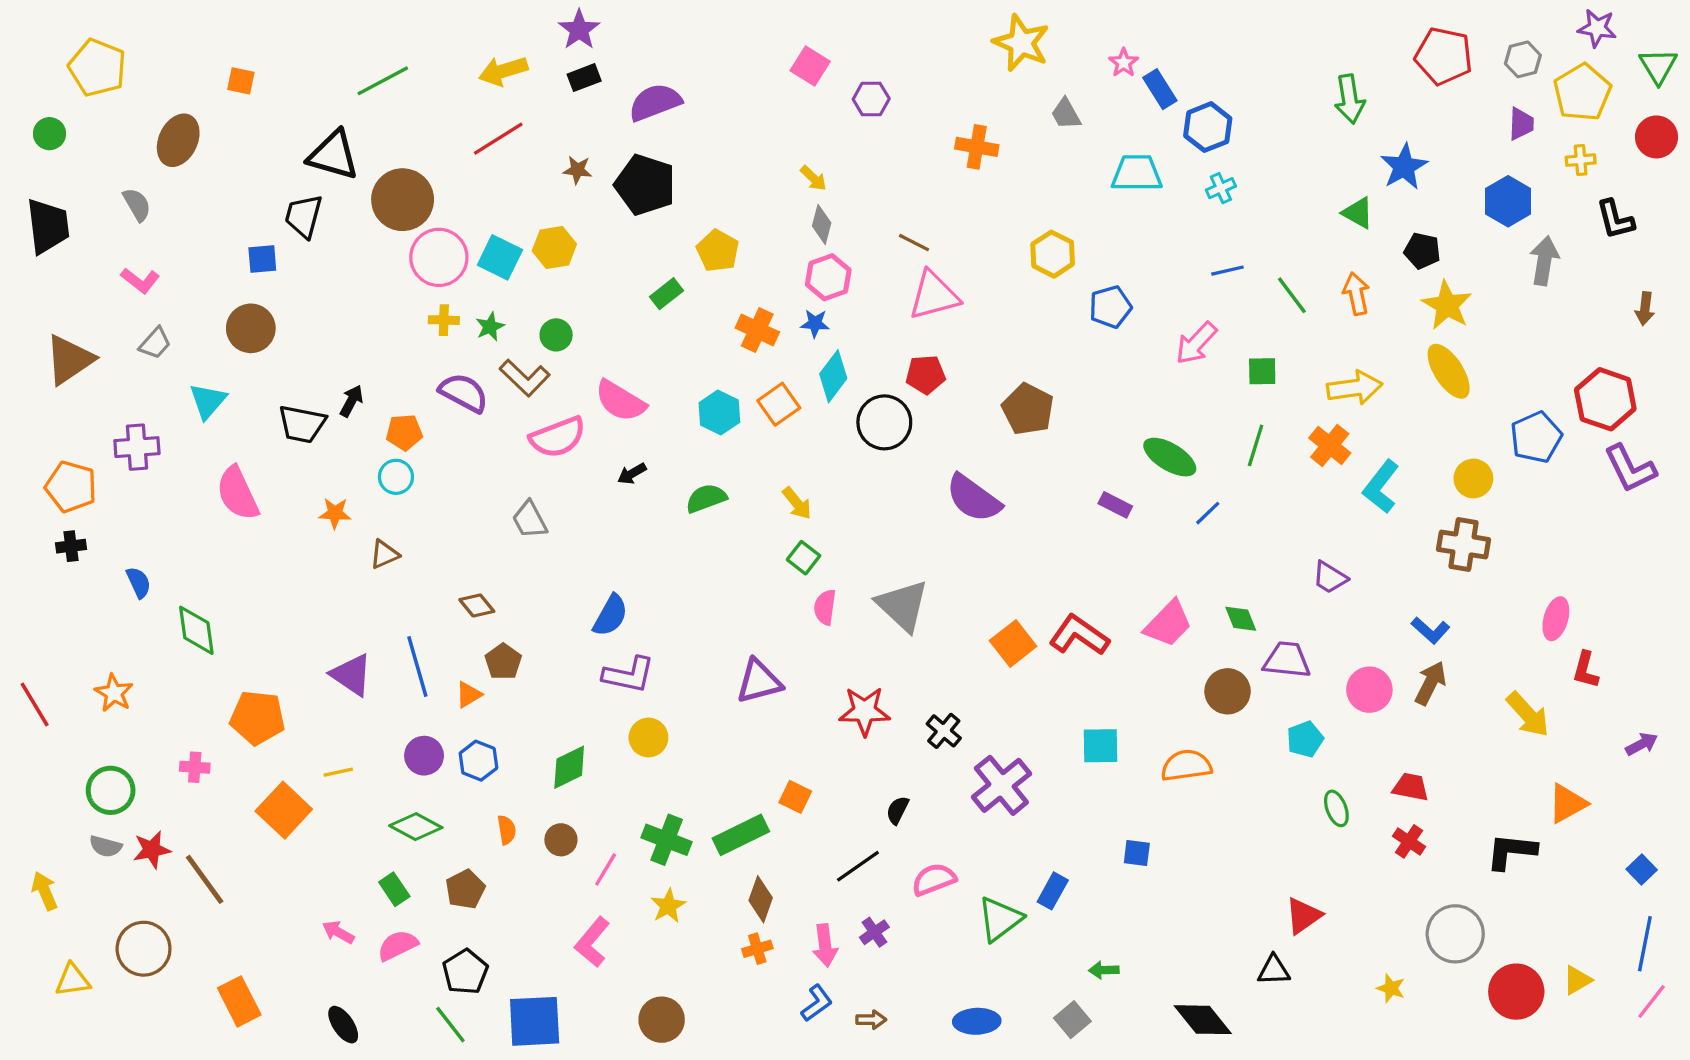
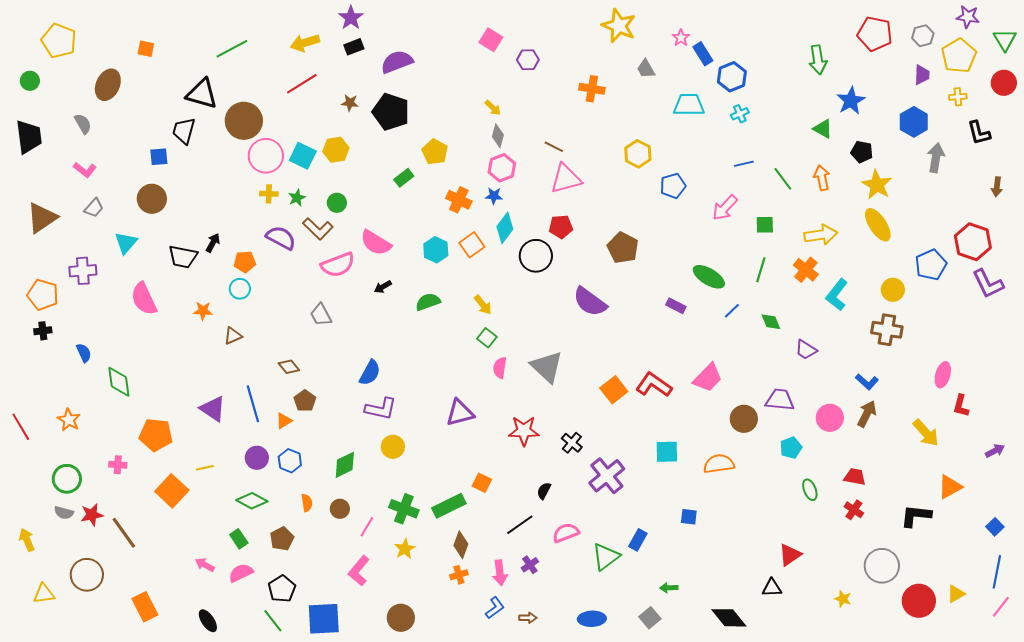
green diamond: (1241, 619) -> (771, 322), moved

